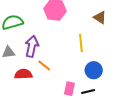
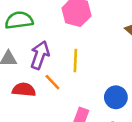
yellow line: (81, 43) -> (75, 61), moved

